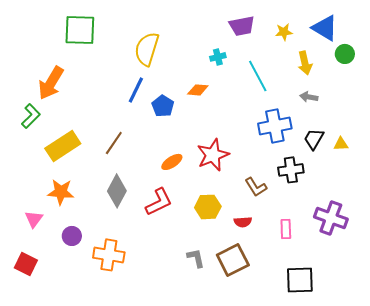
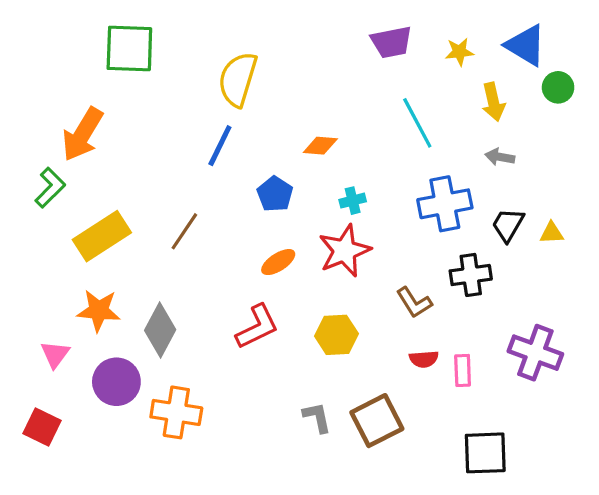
cyan cross: (218, 57) -> (353, 201), moved
blue pentagon: (163, 106) -> (275, 194), moved
gray diamond: (117, 191) -> (160, 330), moved
red semicircle: (243, 222) -> (424, 359), moved
purple circle: (72, 236) -> (116, 382), size x1.5

